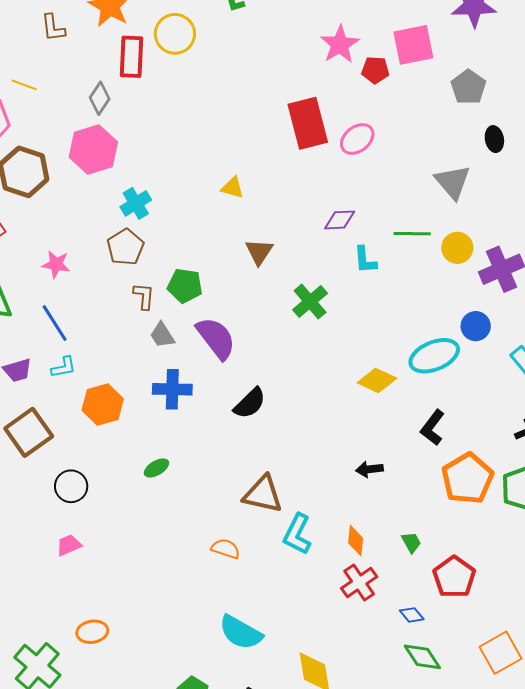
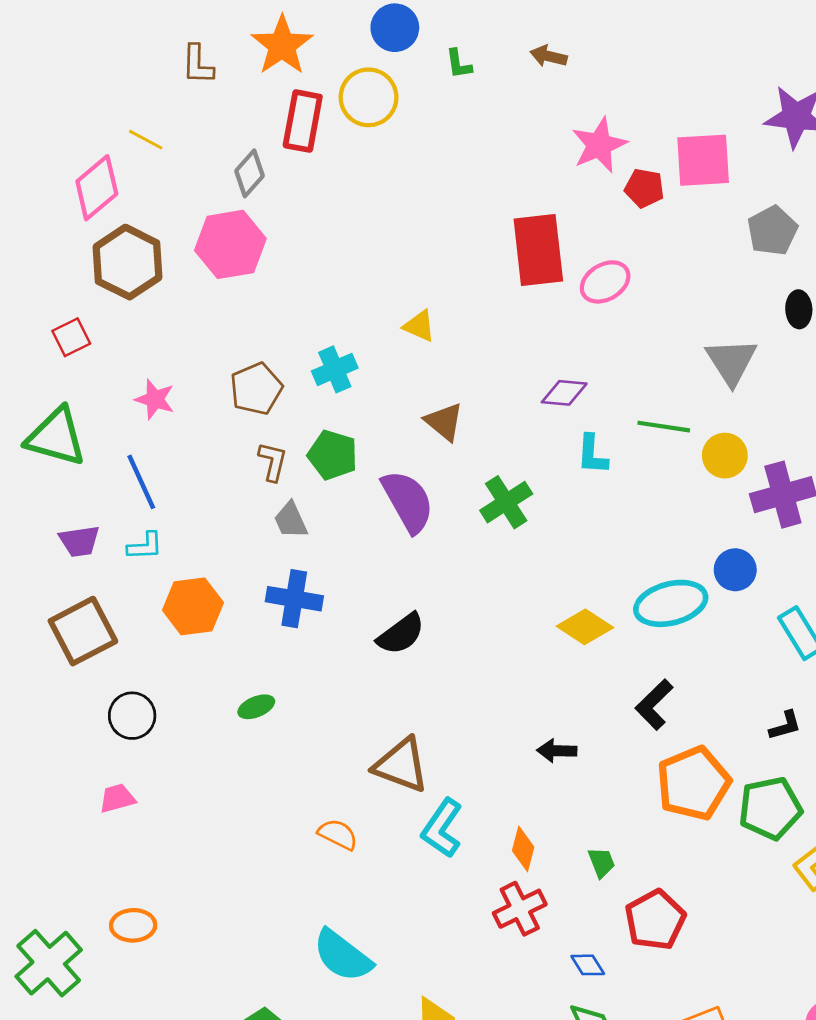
cyan cross: (136, 203) -> (335, 369), moved
brown triangle: (259, 252) -> (444, 422), turned -32
purple semicircle: (216, 338) -> (408, 501), moved

